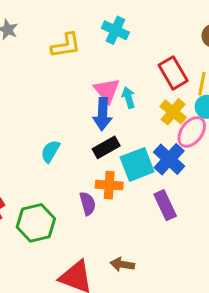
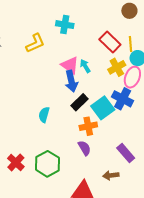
yellow cross: (173, 112) -> (117, 67), turned 36
purple semicircle: (88, 204) -> (84, 148), moved
purple rectangle: (165, 205) -> (126, 153), moved

